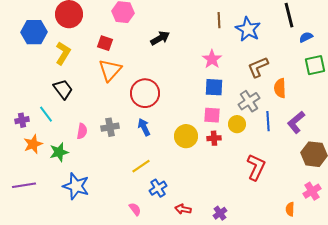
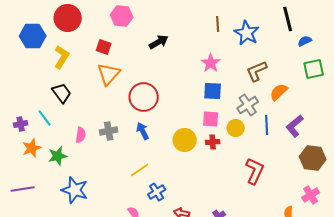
orange semicircle: (280, 88) -> (279, 92), turned 48

